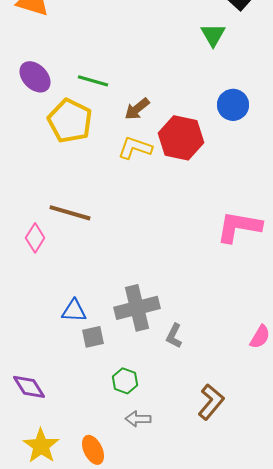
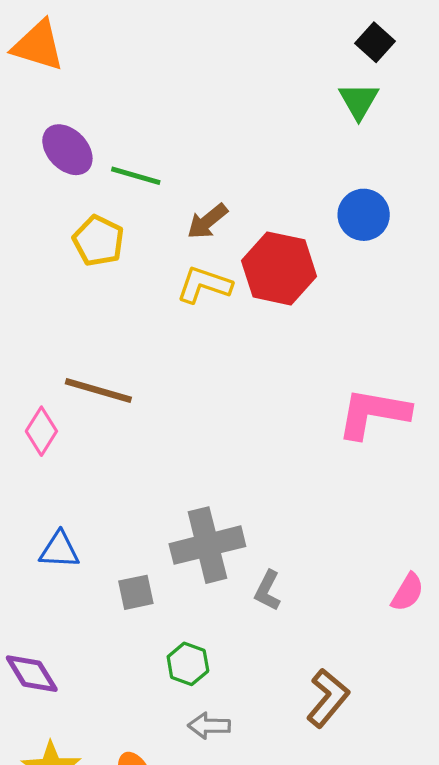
green triangle: (213, 35) -> (359, 101), moved
purple ellipse: (35, 77) -> (67, 150), moved
yellow pentagon: (70, 121) -> (98, 241), size x0.7
blue triangle: (74, 311) -> (59, 550), moved

